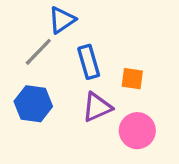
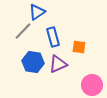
blue hexagon: (33, 104) -> (33, 62), moved
pink circle: (137, 131) -> (92, 85), moved

